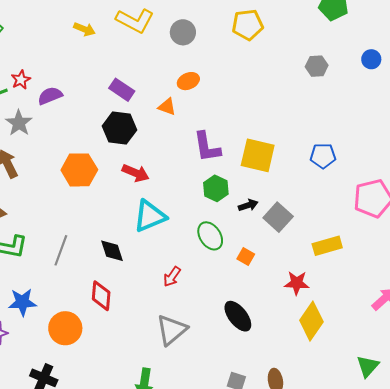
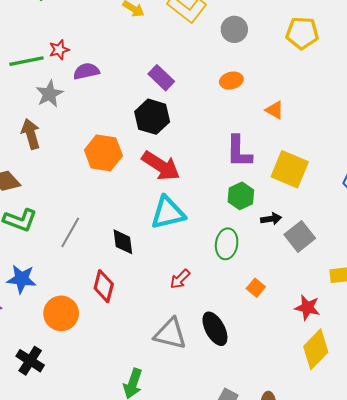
orange triangle: (167, 107) -> (275, 110), moved
red arrow: (136, 173) -> (161, 166), size x1.4
green ellipse: (210, 236) -> (227, 244), turned 32
orange square: (246, 256) -> (256, 288), moved
black ellipse: (238, 316) -> (215, 329), moved
gray triangle: (172, 330) -> (170, 334), turned 44

